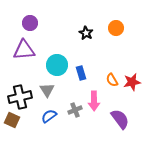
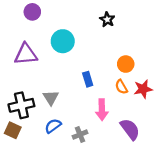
purple circle: (30, 23) -> (32, 12), moved
orange circle: (116, 28) -> (126, 64), moved
black star: (86, 33) -> (107, 19), moved
cyan circle: (57, 65) -> (63, 41), moved
gray cross: (75, 110) -> (80, 135), moved

